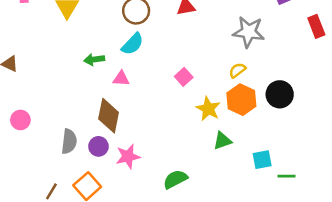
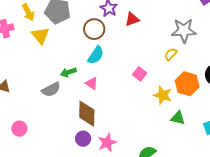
yellow semicircle: (237, 70) -> (171, 54), moved
pink triangle: (121, 79) -> (92, 83), turned 40
gray semicircle: (69, 141) -> (51, 89), moved, turned 66
green triangle: (222, 141) -> (178, 118), turned 42

